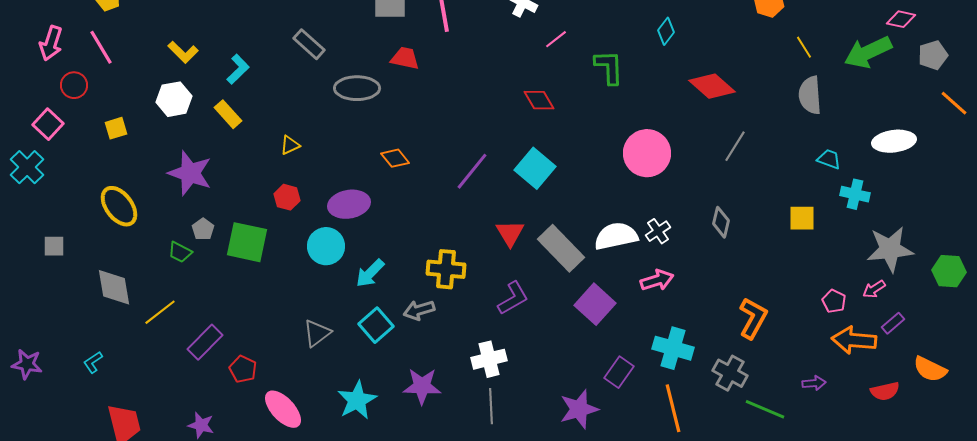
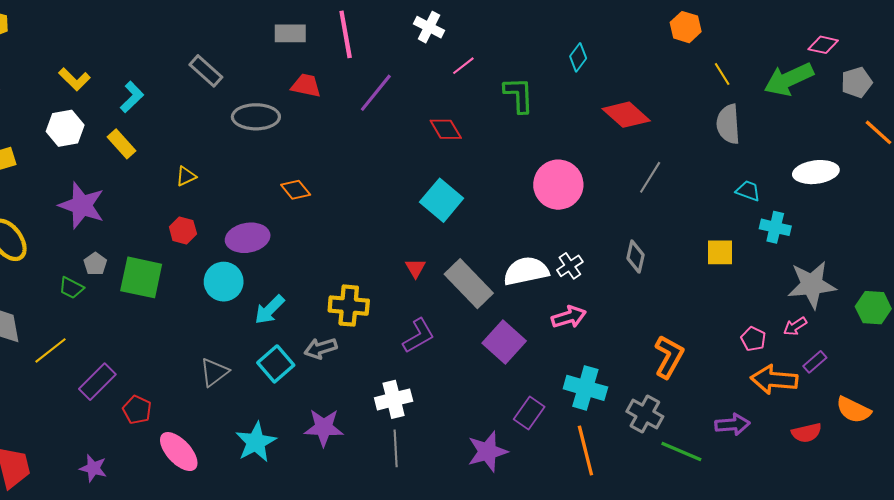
purple line: (472, 171) -> (376, 93), moved
red triangle: (510, 233) -> (415, 268), size x0.7
purple arrow: (814, 383) -> (732, 424), size x1.4

